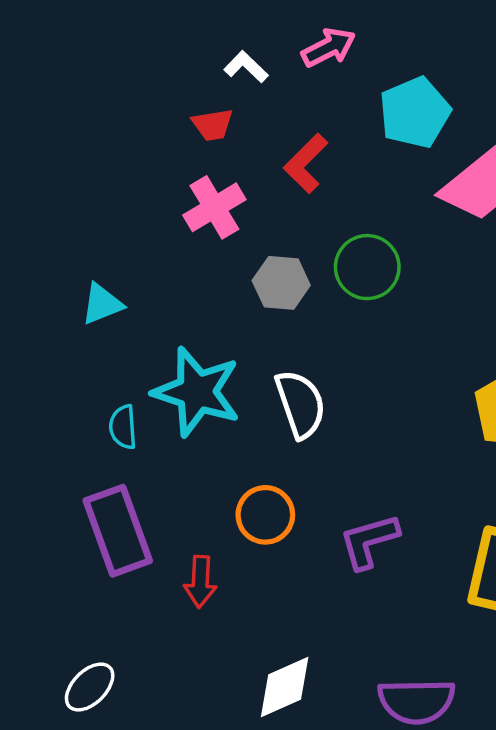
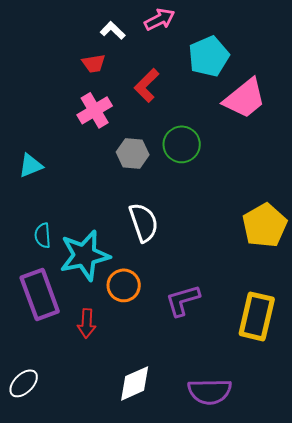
cyan star: (197, 392) -> (85, 255), moved, turned -30

